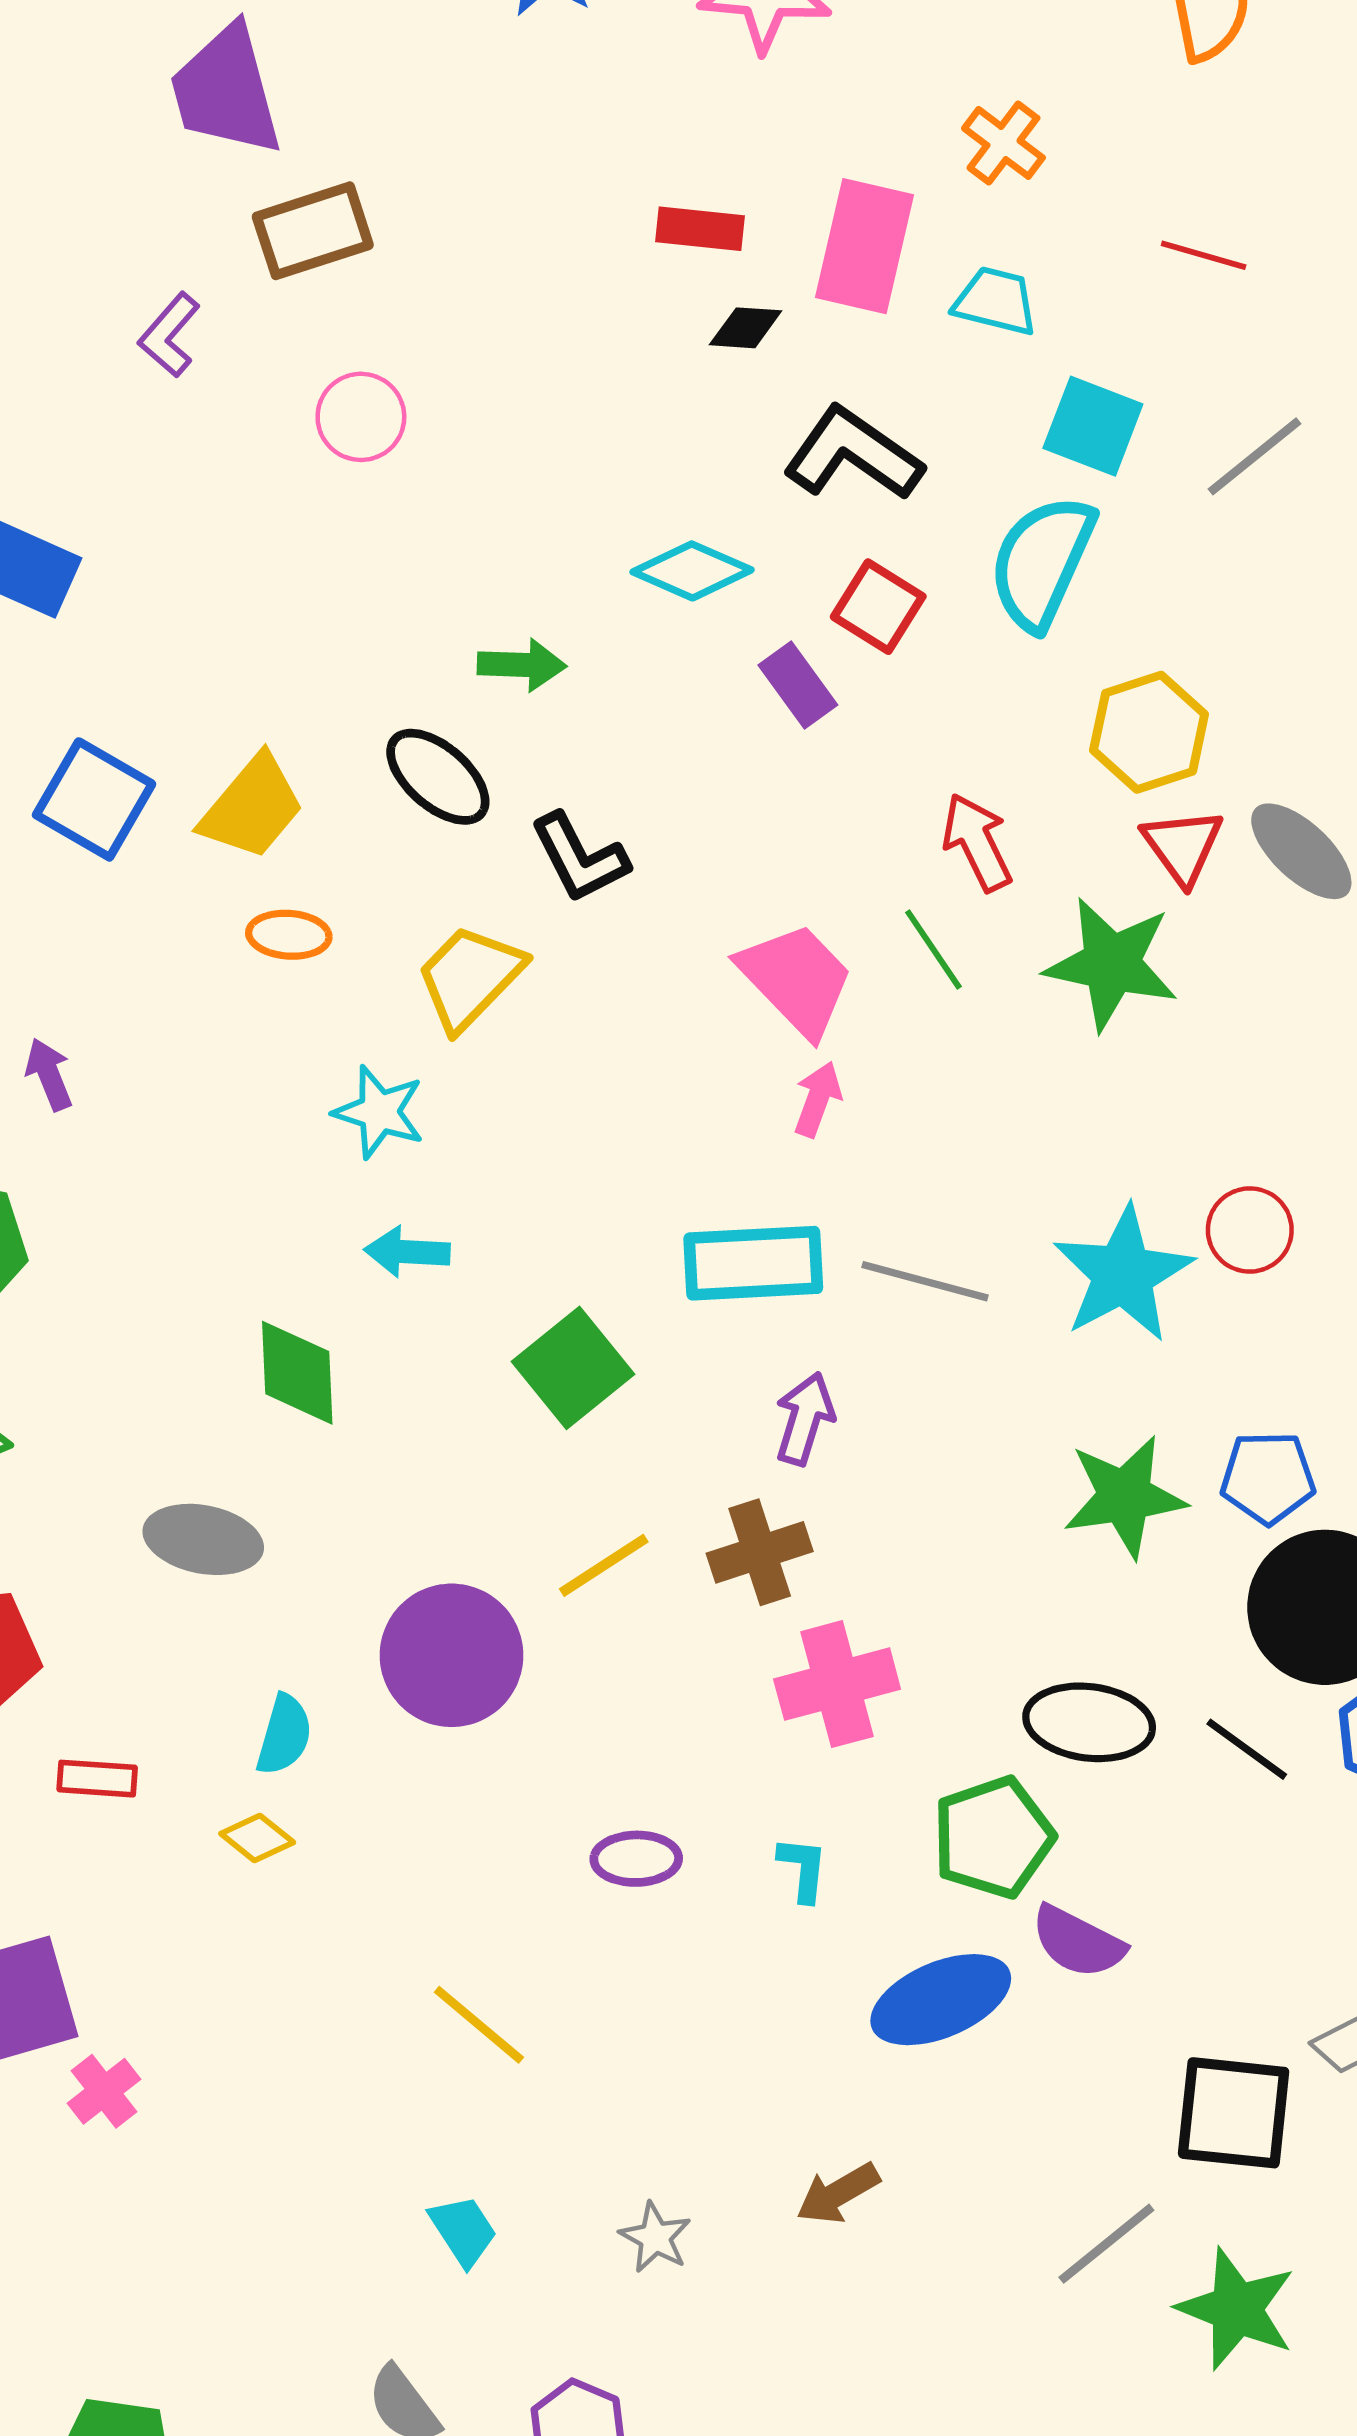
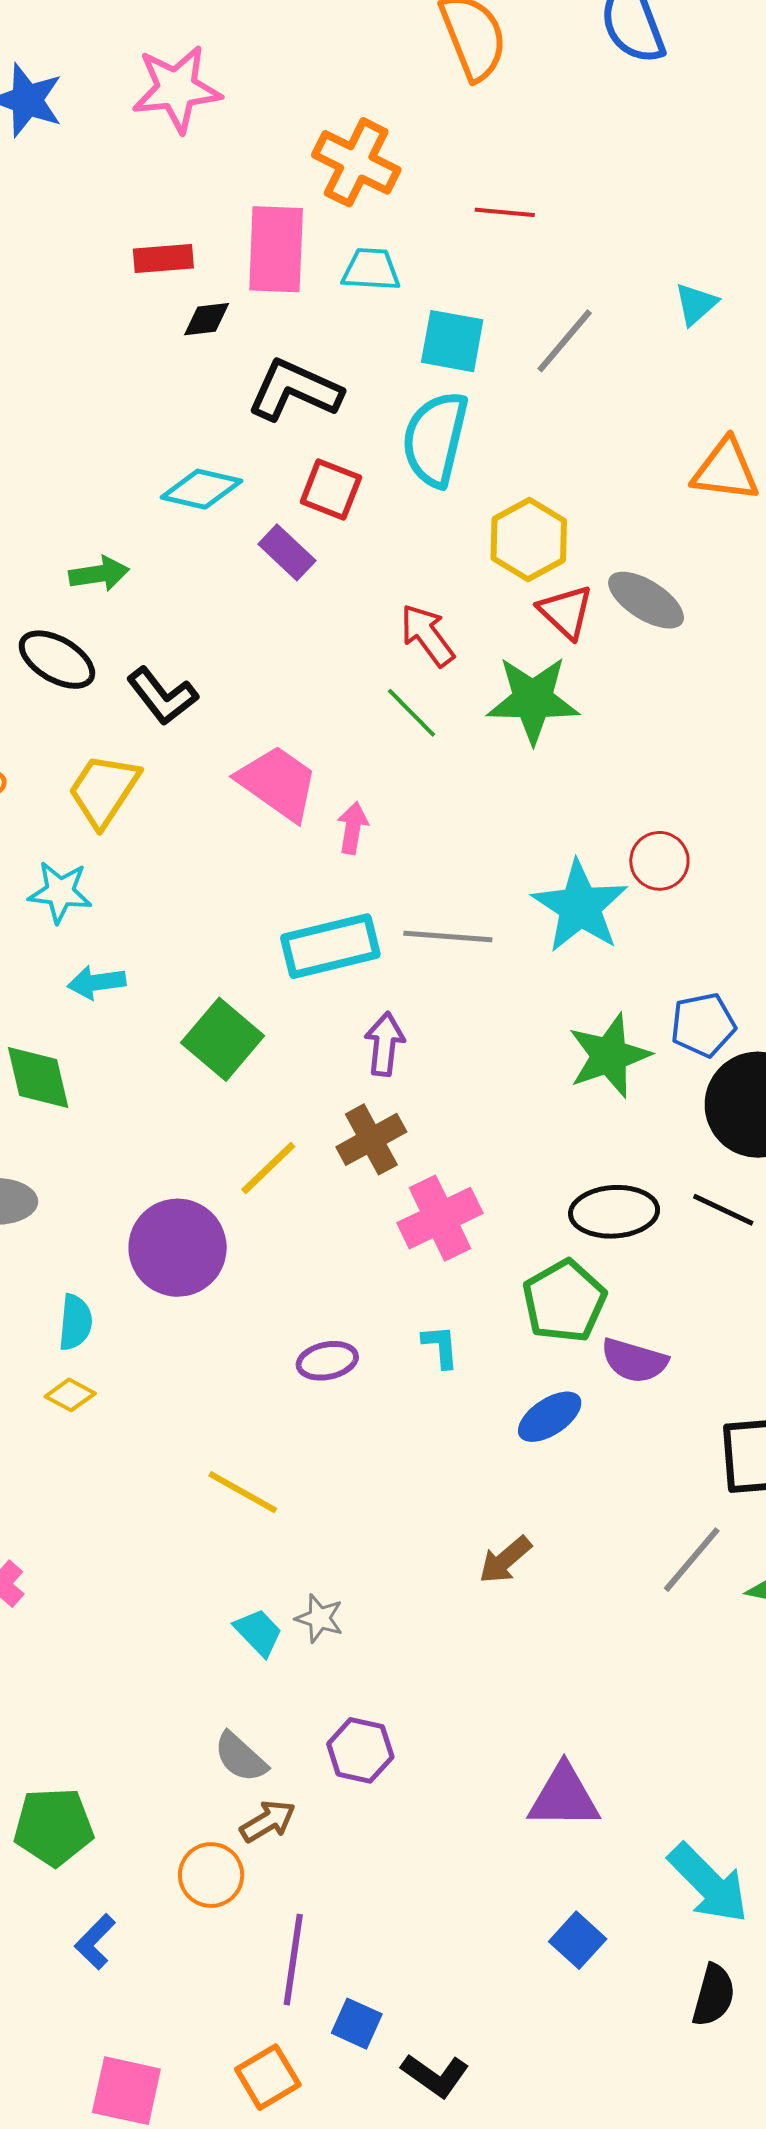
orange cross: (1003, 143) -> (356, 162), size x1.5
pink trapezoid: (796, 979) -> (278, 783), moved
blue ellipse: (941, 2000) -> (550, 1417), size x0.7
gray star: (655, 2237) -> (319, 1618), moved

